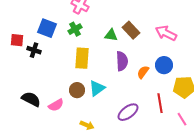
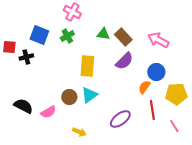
green triangle: (111, 35) -> (103, 34), moved
black cross: (34, 50) -> (26, 57), turned -32
yellow rectangle: (82, 58) -> (87, 66), moved
purple semicircle: (122, 61) -> (124, 61), moved, turned 48
orange semicircle: (143, 72) -> (144, 87), moved

